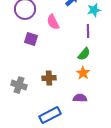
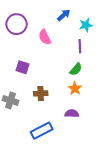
purple square: (31, 39) -> (23, 67), moved

